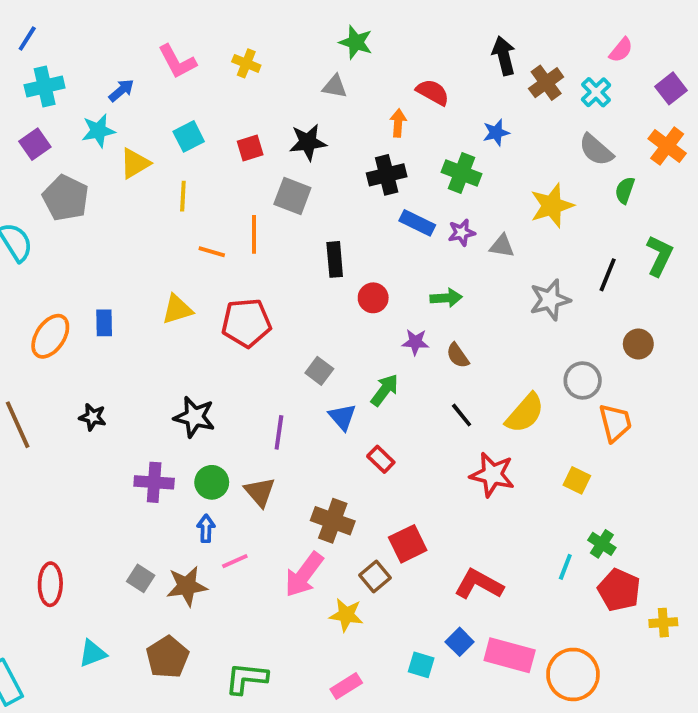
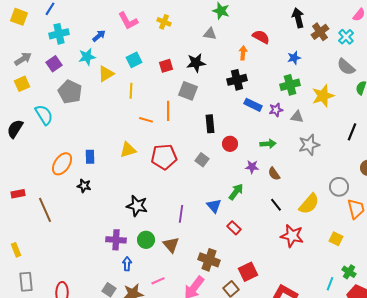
green cross: (462, 173) -> (290, 85), moved, turned -36
gray star: (550, 300) -> (309, 145), moved
gray square: (319, 371) -> (202, 160), moved
black star: (93, 417) -> (84, 186), moved
blue arrow: (206, 528) -> (127, 264), moved

